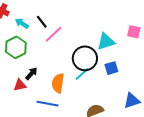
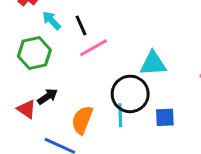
cyan triangle: (106, 42) -> (153, 64), moved
cyan line: (82, 74) -> (120, 115), turned -63
red triangle: (20, 85) -> (27, 109), turned 32

